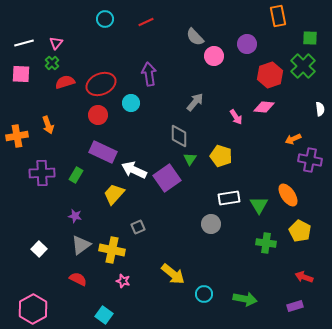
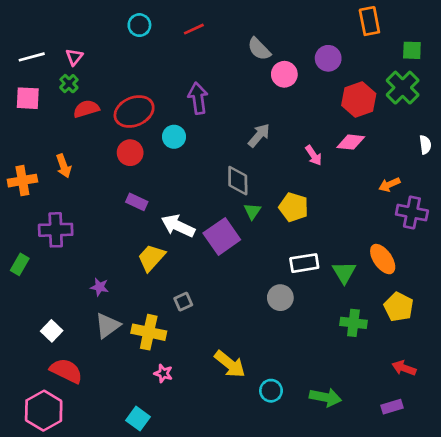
purple rectangle: (103, 152) -> (137, 202), size x0.6
green rectangle: (76, 175) -> (20, 264), moved
red semicircle: (78, 279) -> (66, 371), moved, size x1.4

